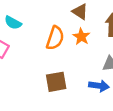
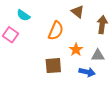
orange star: (81, 37) -> (76, 50), moved

